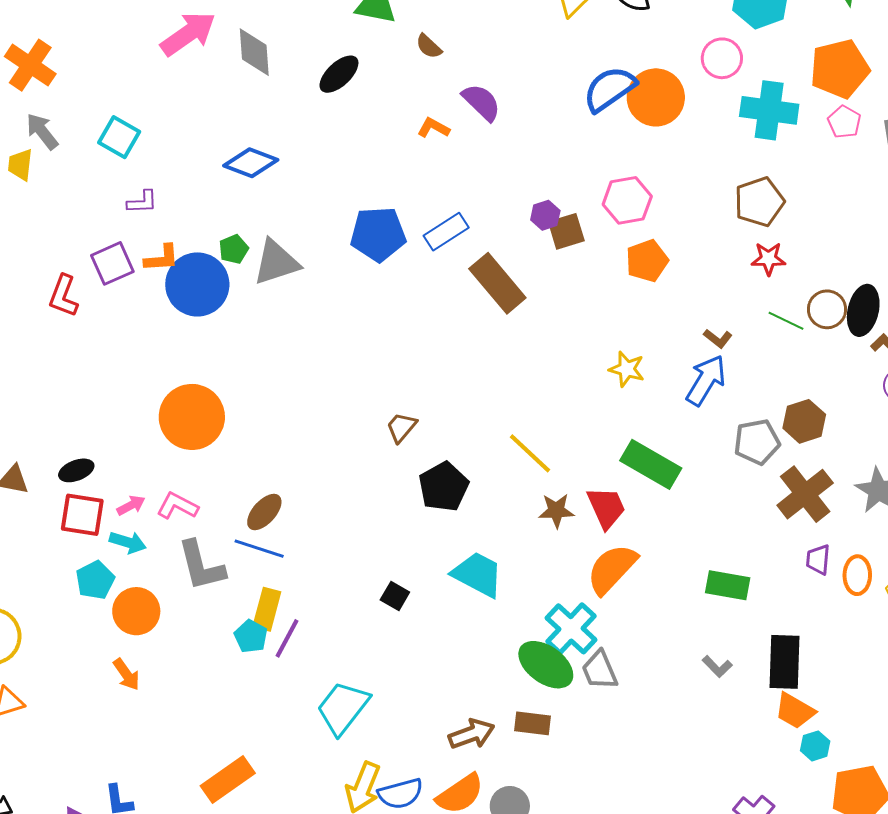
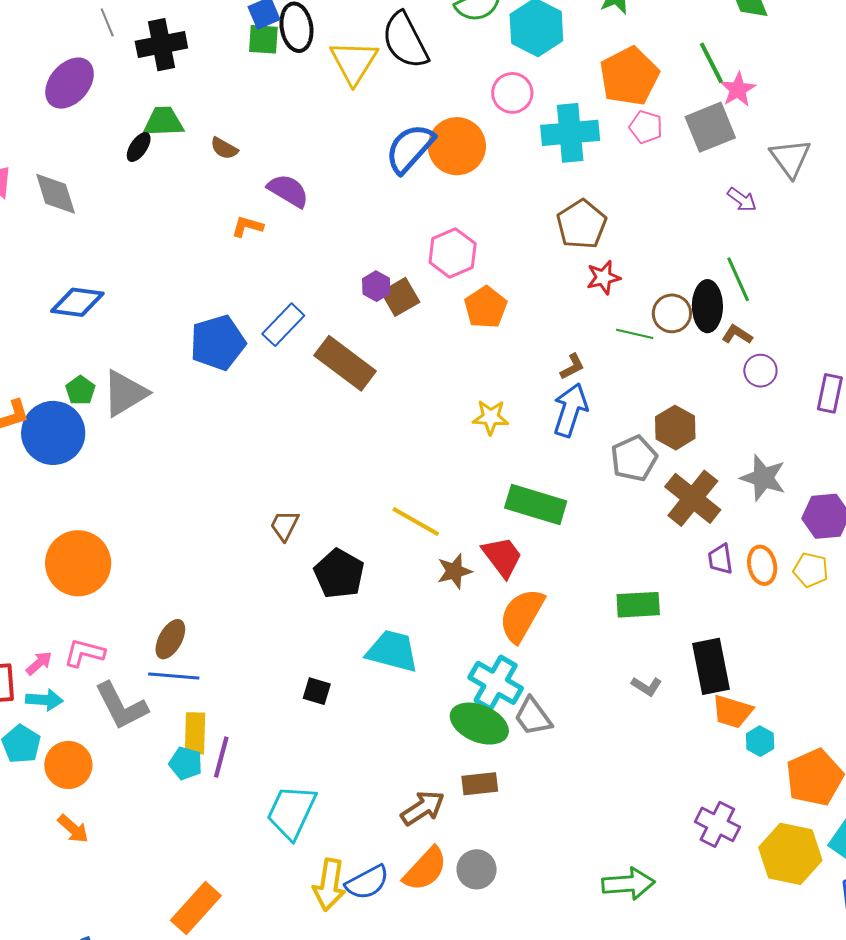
black ellipse: (339, 74) -> (139, 147), moved, size x0.7
brown L-shape: (718, 338) -> (572, 367), turned -52

